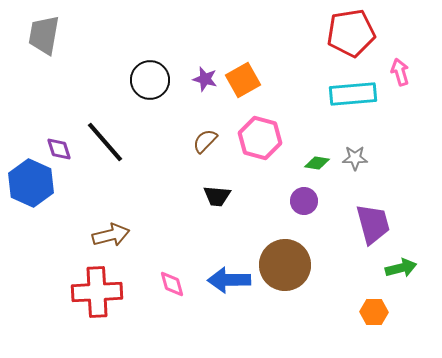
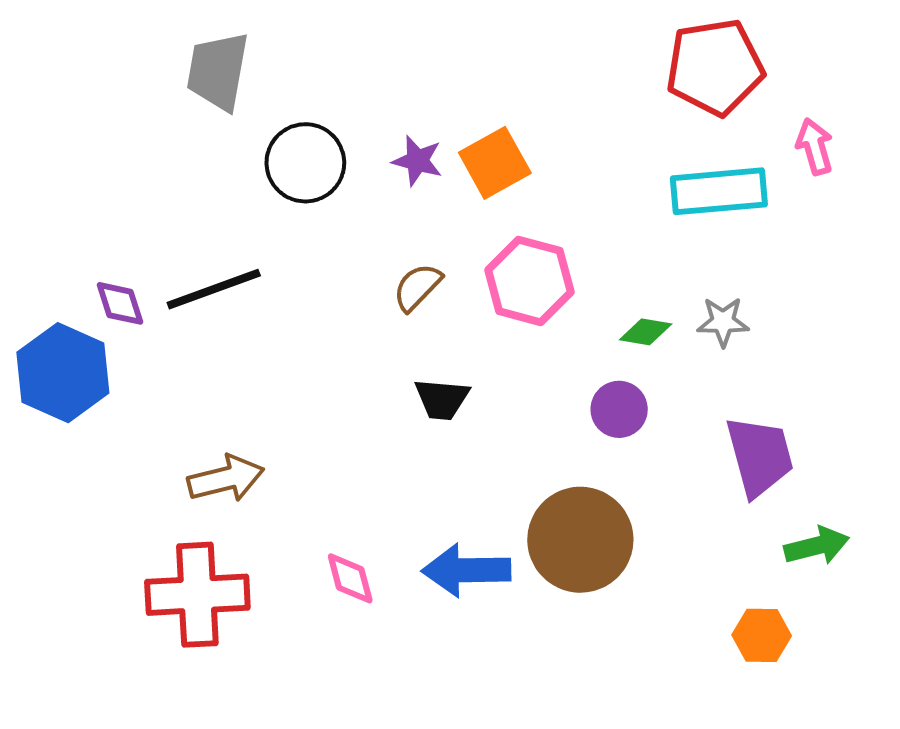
gray trapezoid: (44, 35) -> (218, 71), moved
black line: (105, 142) -> (214, 289), turned -69

